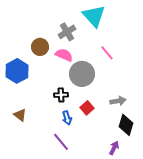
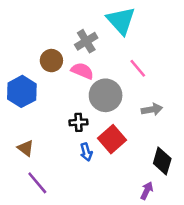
gray arrow: (118, 101) -> (152, 109), moved
red square: (87, 108) -> (112, 139), size x1.5
purple line: (61, 142) -> (37, 183), moved

